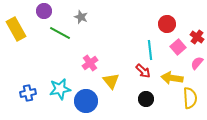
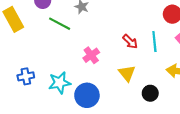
red arrow: (143, 71) -> (130, 42), moved
yellow triangle: (111, 81) -> (127, 73), moved
blue cross: (28, 93) -> (26, 76), moved

